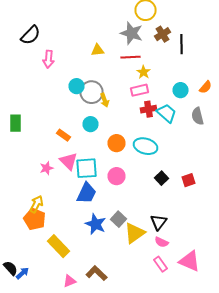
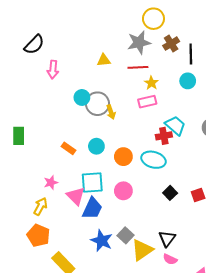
gray star: (132, 33) -> (139, 43), turned -30
cyan circle: (180, 90) -> (188, 81), moved
red cross: (148, 109) -> (164, 136), moved
cyan circle: (90, 124) -> (96, 146), moved
pink triangle: (68, 161) -> (76, 196), moved
yellow arrow: (36, 204) -> (40, 206), moved

